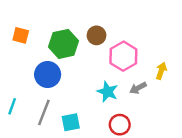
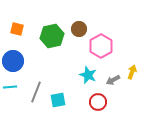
yellow arrow: (161, 71) -> (132, 72), moved
blue circle: (48, 75) -> (13, 61), moved
gray arrow: (138, 88) -> (113, 80), moved
cyan line: (12, 106) -> (10, 87), turned 64

